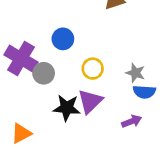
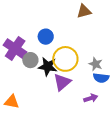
yellow circle: (93, 69) -> (65, 59), size x1.6
black star: (67, 108) -> (48, 67), moved
orange triangle: (21, 133) -> (12, 102), turned 35

